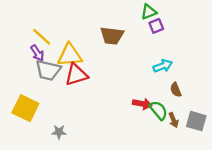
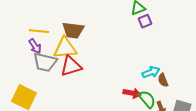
brown trapezoid: (112, 36) -> (73, 30), moved
yellow line: (42, 37) -> (39, 31), turned -36
cyan arrow: (163, 66) -> (151, 72), moved

